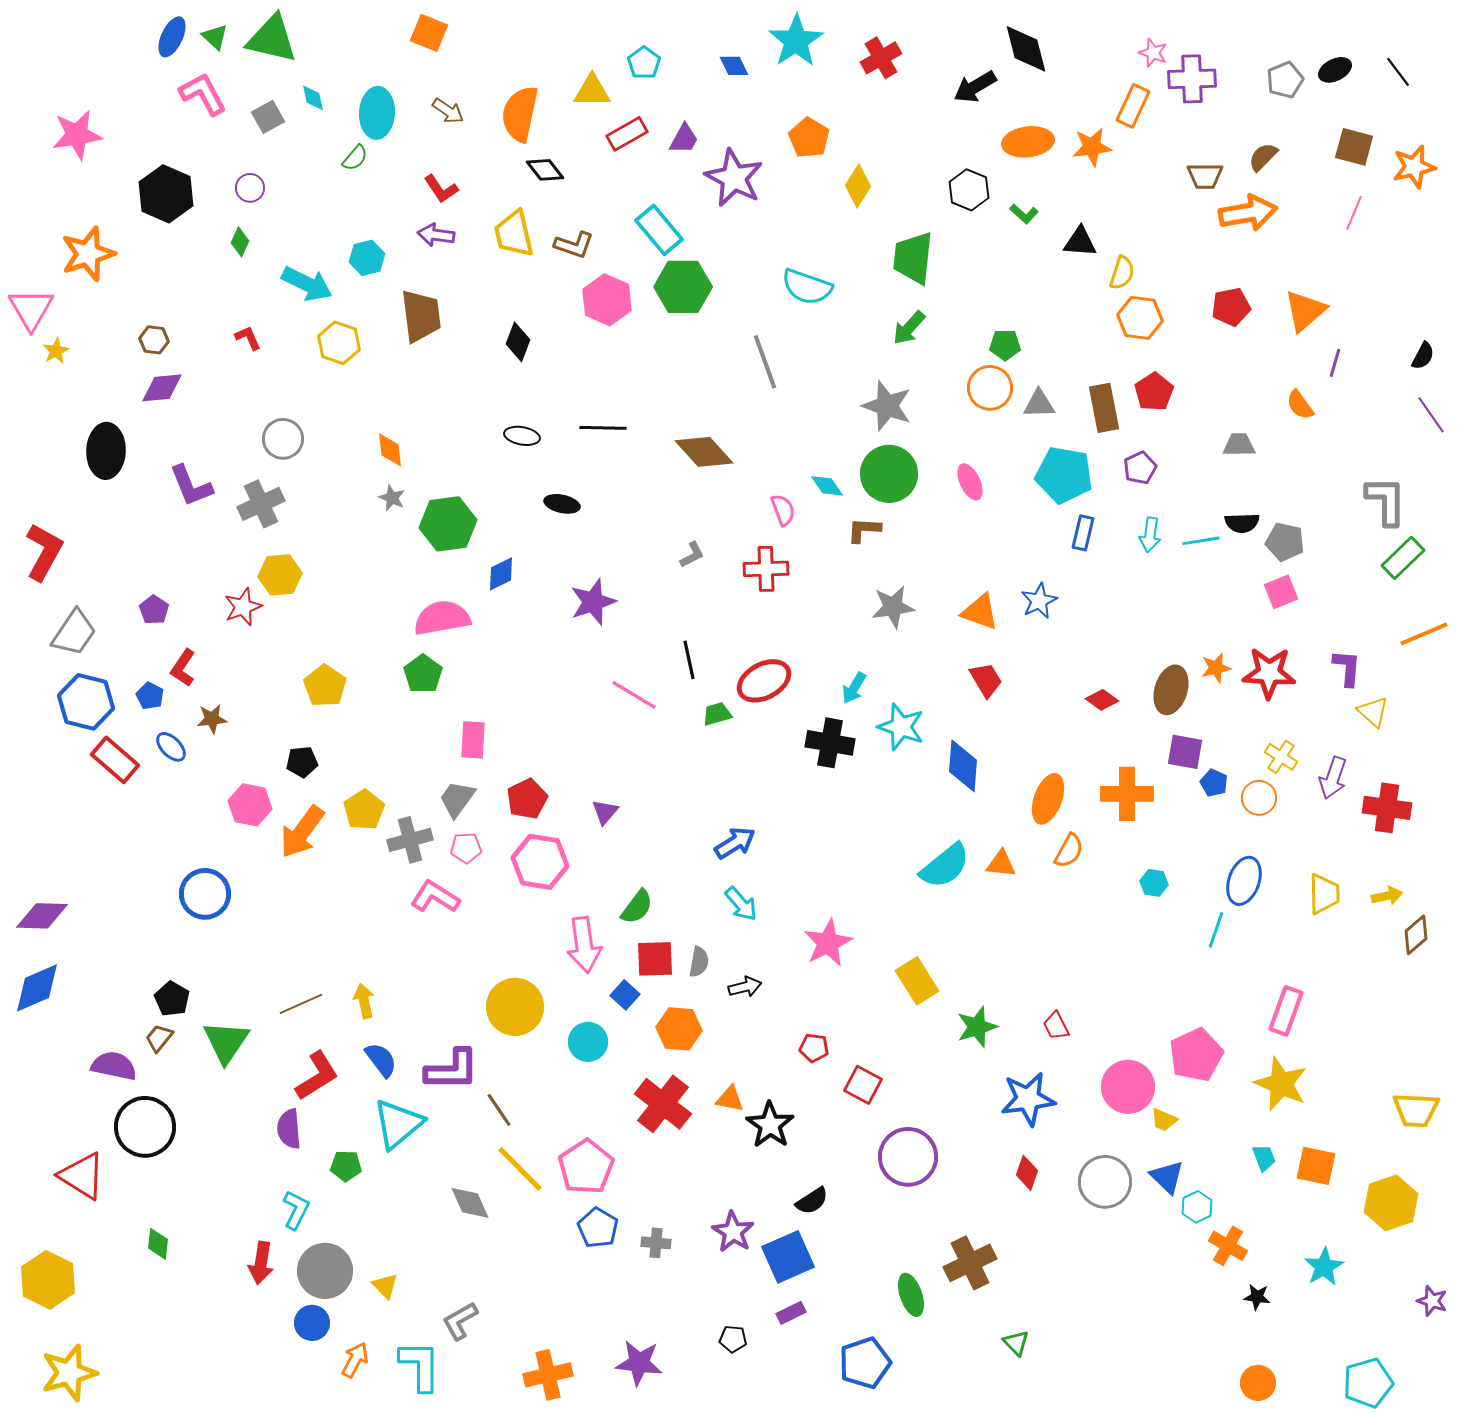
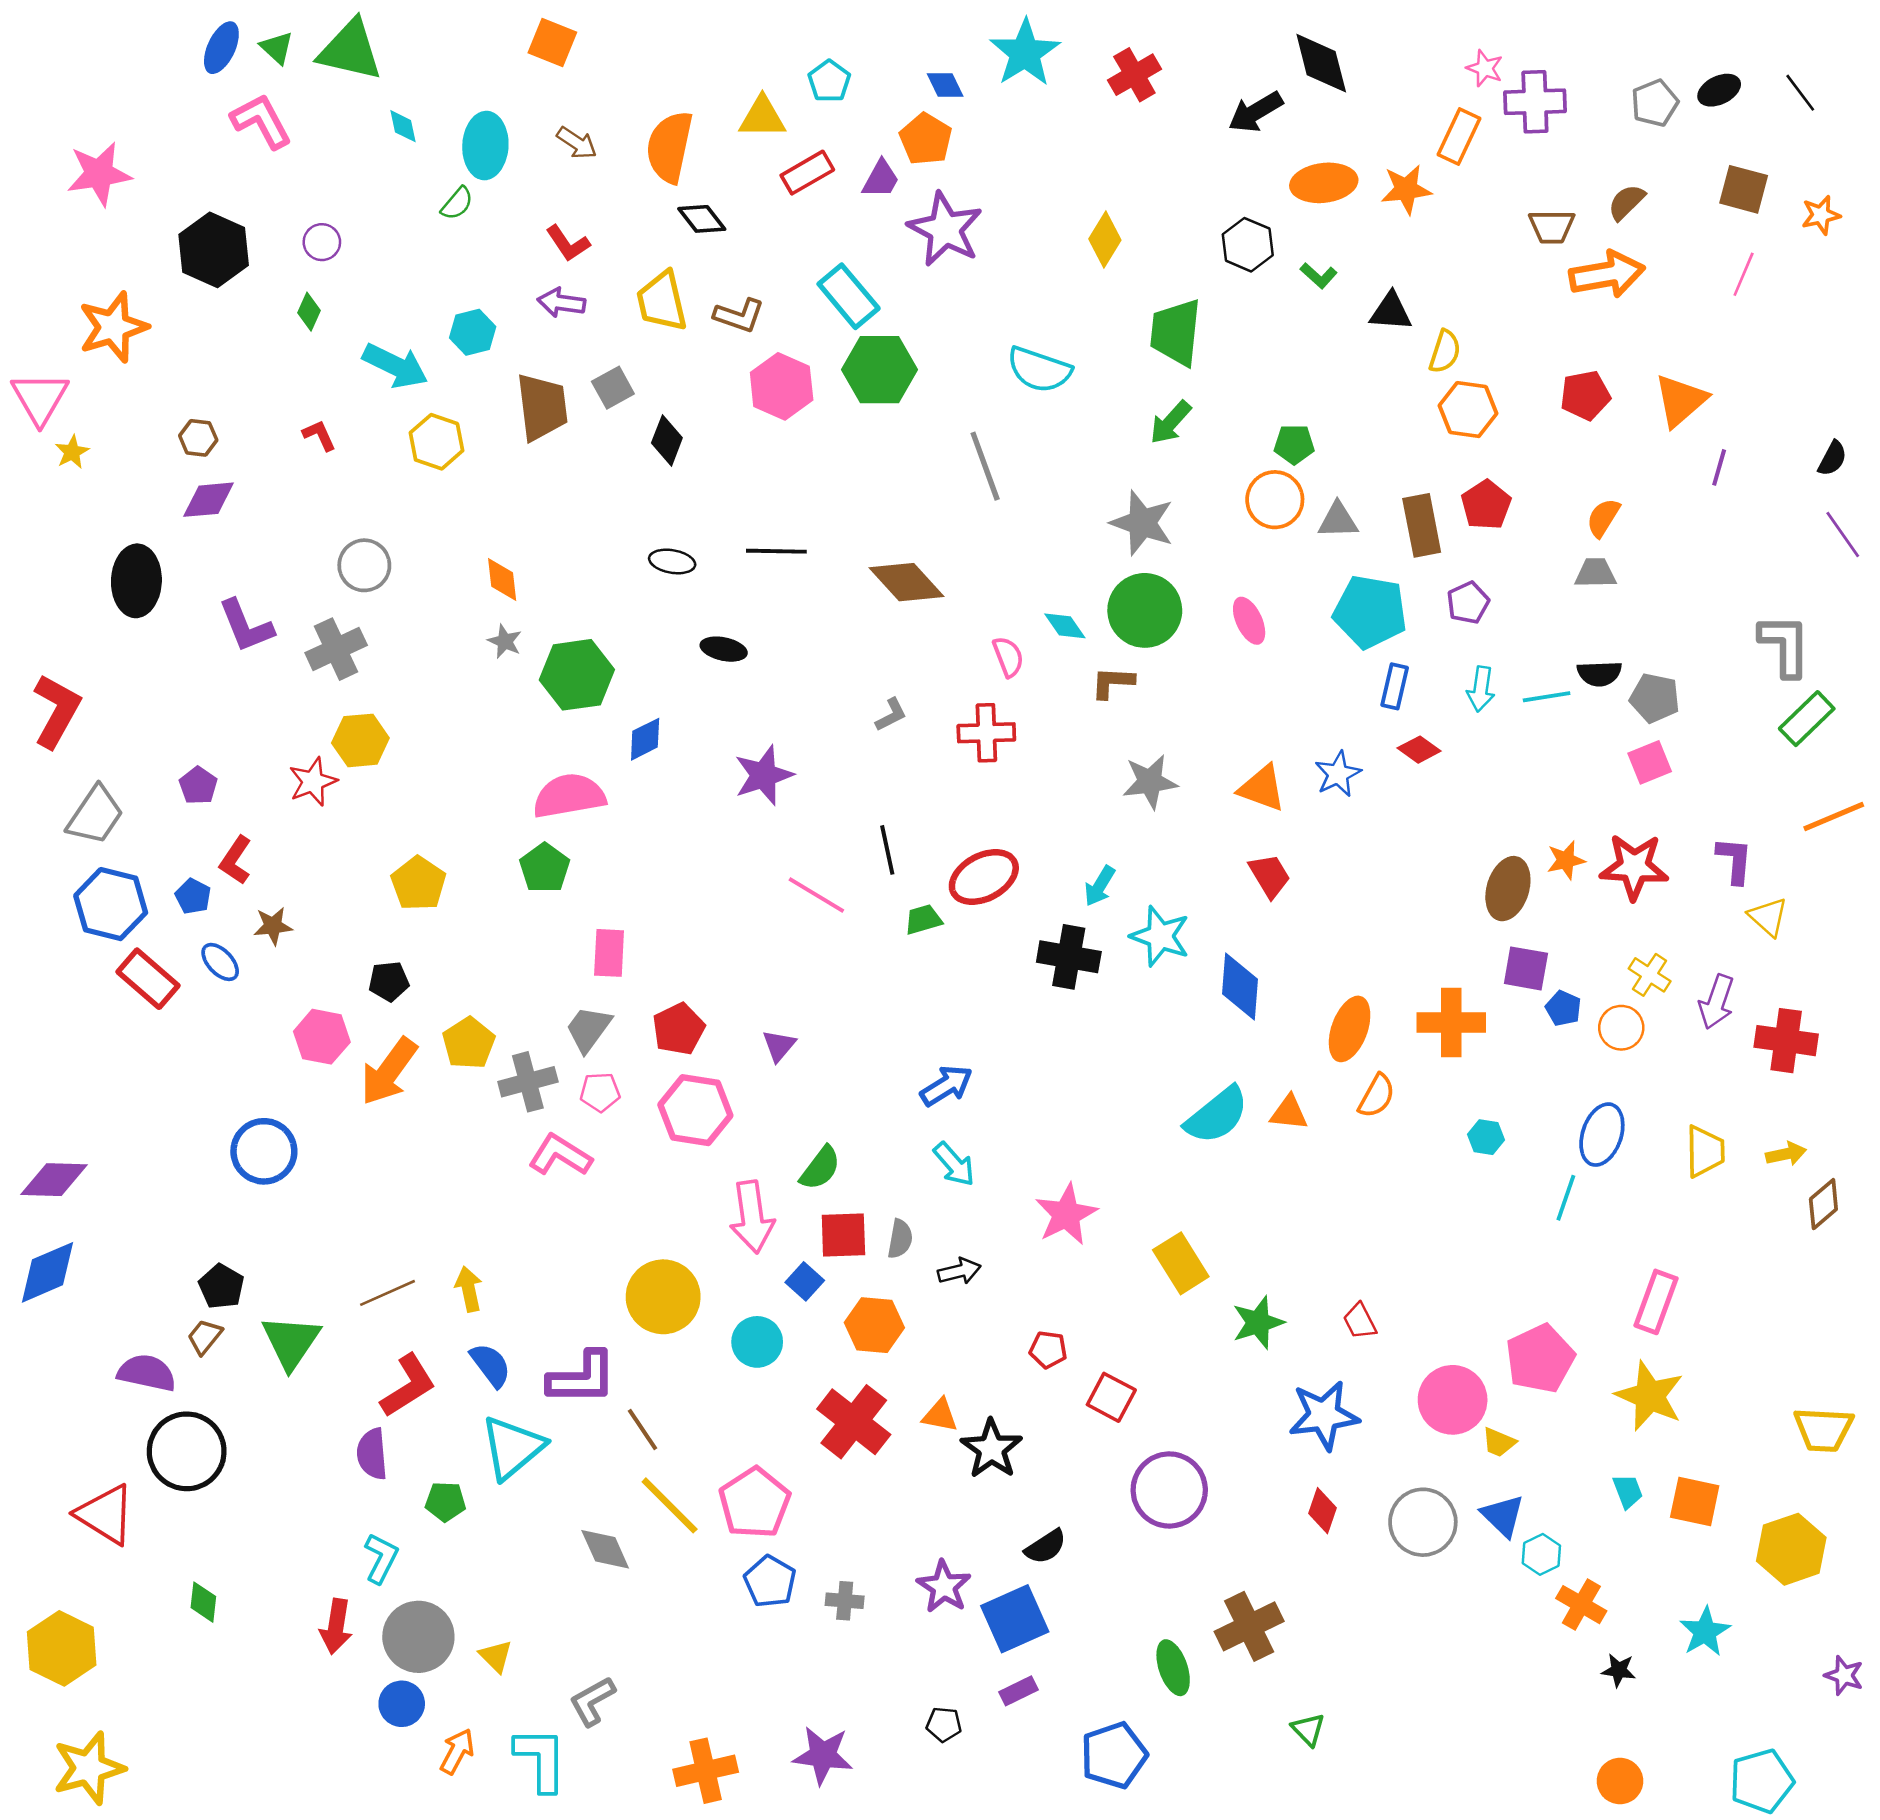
gray square: (268, 117) -> (613, 388), moved
orange pentagon: (809, 138) -> (926, 139), moved
orange star: (1414, 167) -> (1821, 215), size x0.7
orange semicircle: (1300, 405) -> (1603, 518), moved, turned 68
red diamond: (1102, 700) -> (1419, 750), moved

